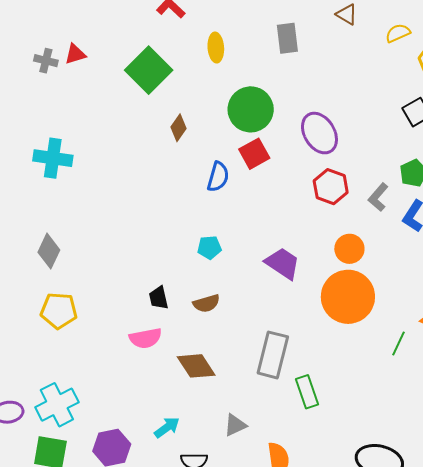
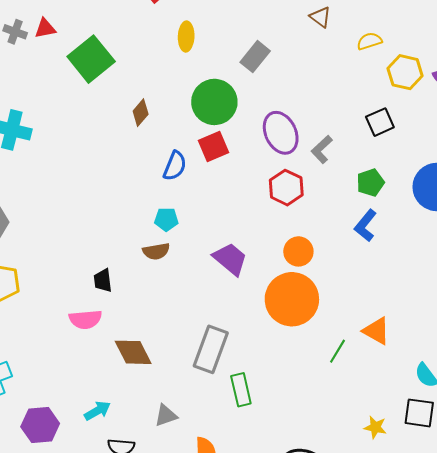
gray rectangle: (287, 38) -> (255, 57), moved, turned 40
green square: (149, 70) -> (91, 59), moved
gray L-shape: (378, 197) -> (322, 149), moved
cyan pentagon: (209, 247) -> (166, 219), moved
brown semicircle: (206, 303) -> (156, 251), moved

